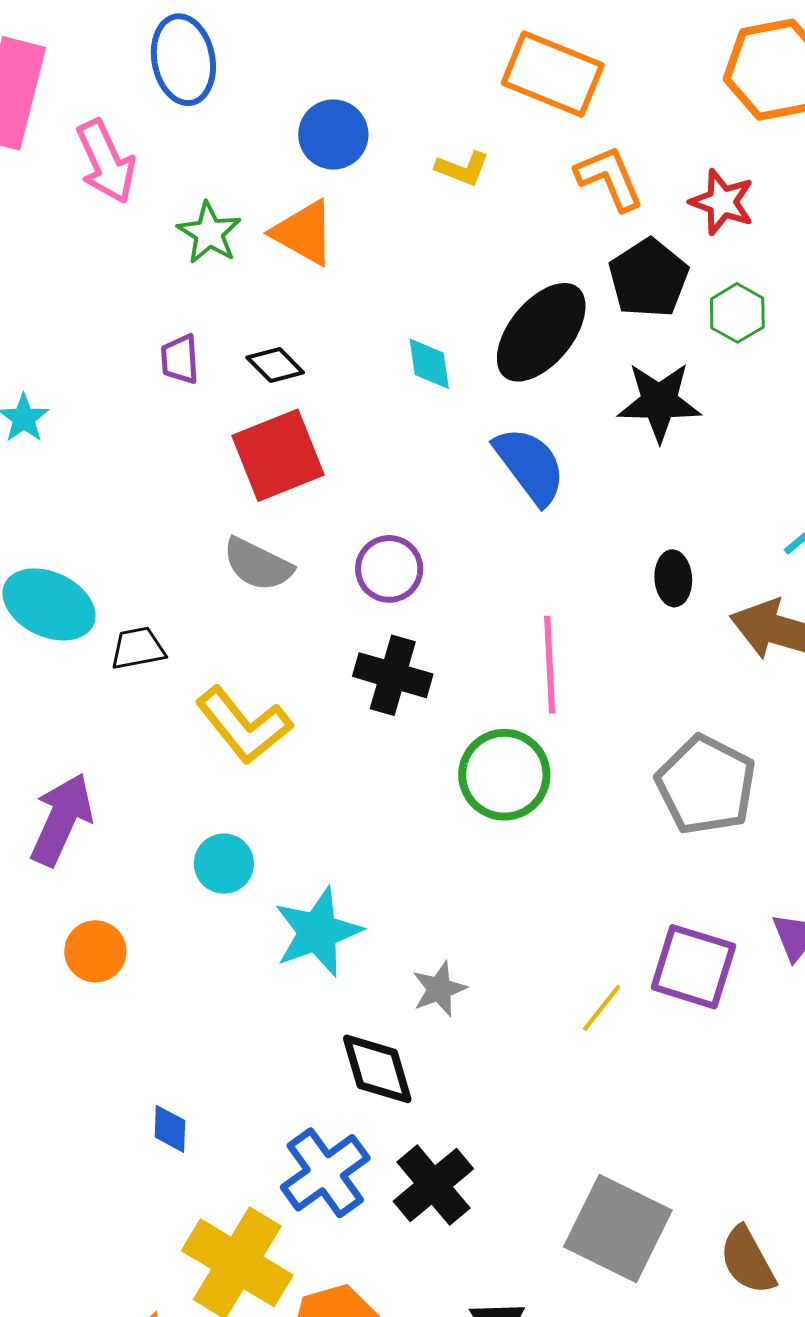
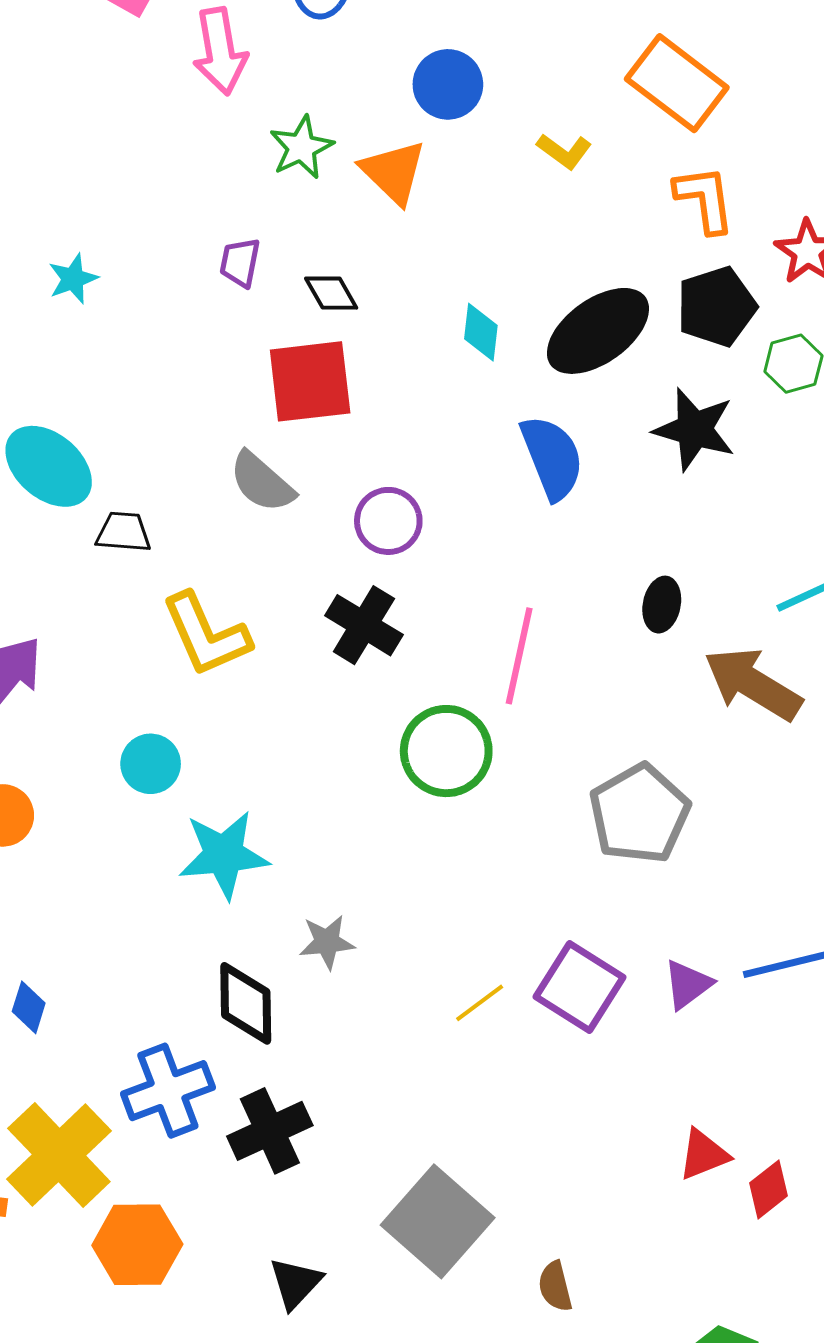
brown semicircle: (748, 1260) -> (555, 1286), size x0.7

